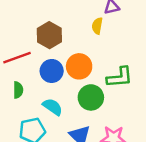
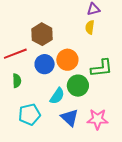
yellow semicircle: (97, 26) -> (90, 27), moved
cyan semicircle: (53, 107) -> (57, 96), moved, turned 90

